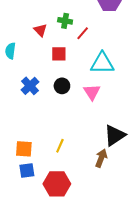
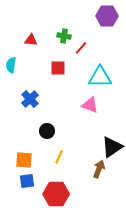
red triangle: (40, 30) -> (31, 40), moved, turned -40
black circle: (62, 86) -> (47, 131), moved
pink triangle: (92, 92) -> (90, 105), turned -36

